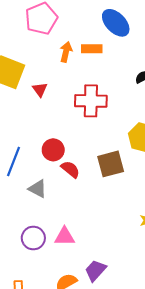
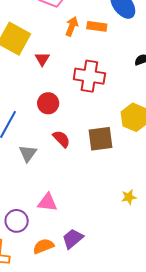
red circle: (53, 150) -> (48, 103), moved
gray triangle: (38, 189) -> (28, 153), turned 30
purple circle: (33, 238) -> (17, 221), moved

